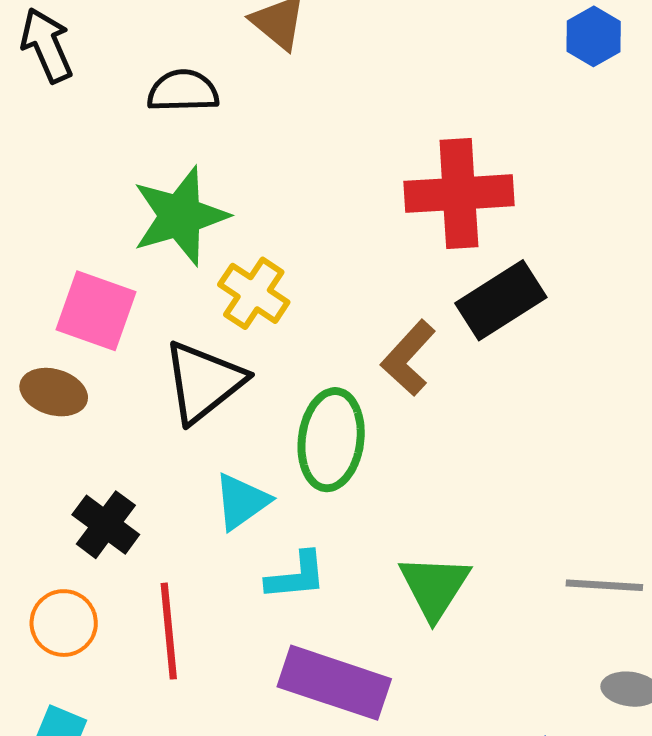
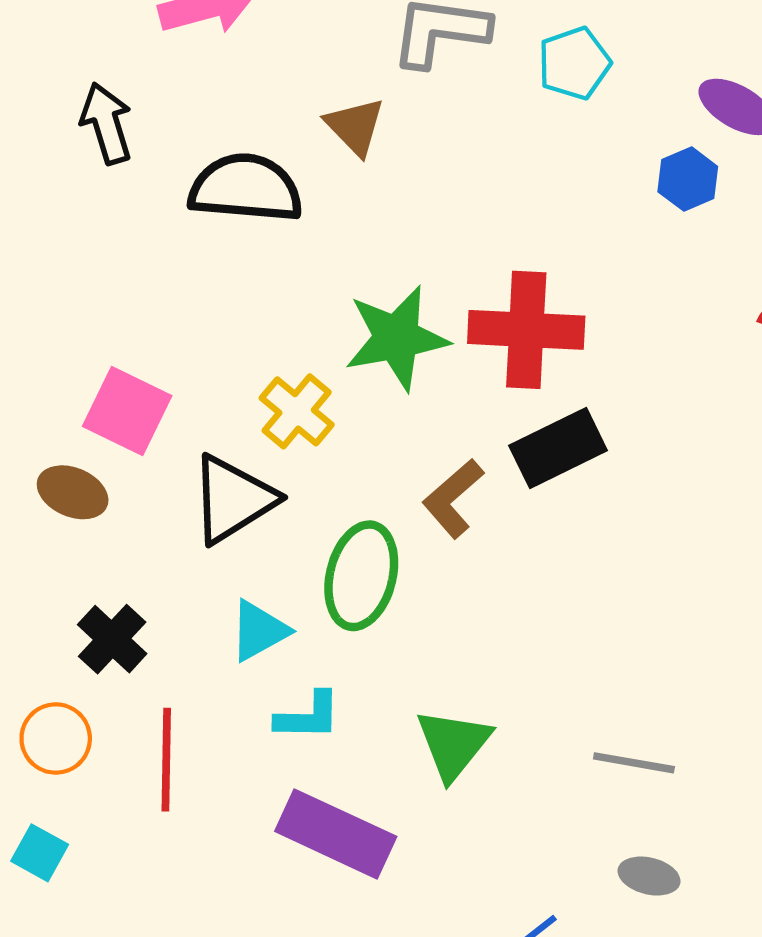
black semicircle: (183, 91) -> (246, 188), size x1.5
green star: (180, 216) -> (397, 338), moved

